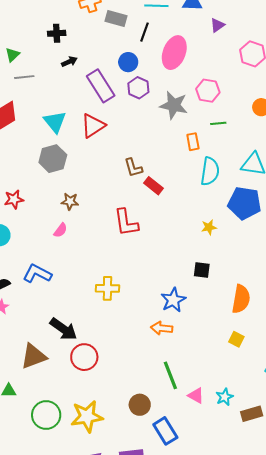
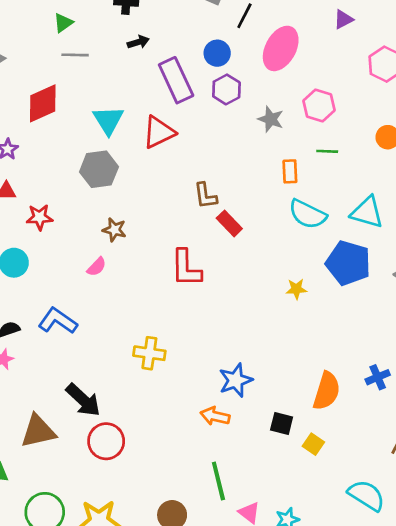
gray star: (174, 105) -> (271, 119), size x0.7
cyan semicircle: (210, 171) -> (308, 214), turned 100
black square: (202, 270) -> (282, 424), moved

